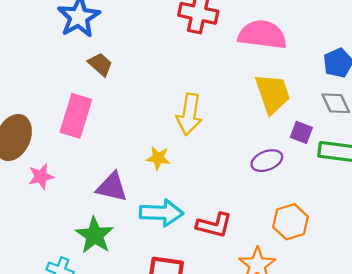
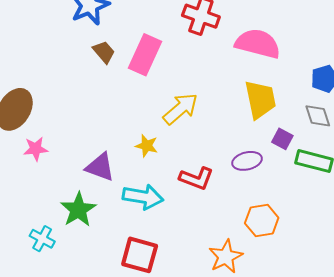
yellow arrow: (189, 114) -> (181, 109), turned -147
pink rectangle: (76, 116) -> (145, 55), moved
red L-shape: (214, 225) -> (196, 178), moved

